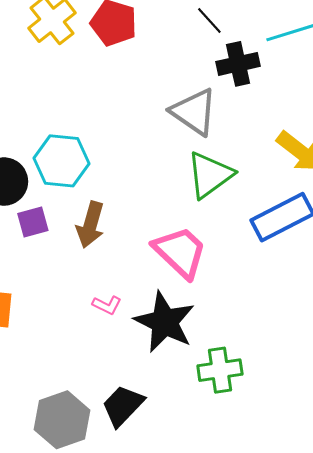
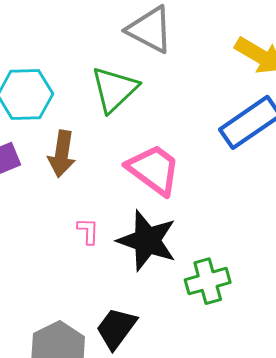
green triangle: (210, 175) -> (114, 89), moved
pink L-shape: (107, 305) -> (88, 231), turned -108

